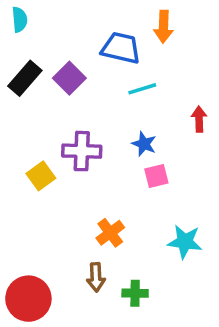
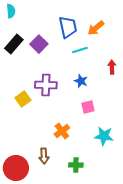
orange arrow: (164, 27) -> (96, 28), moved, turned 48
blue trapezoid: (121, 48) -> (68, 27), turned 65
pink square: (156, 176) -> (88, 107), moved
brown arrow: (96, 277) -> (44, 156), moved

